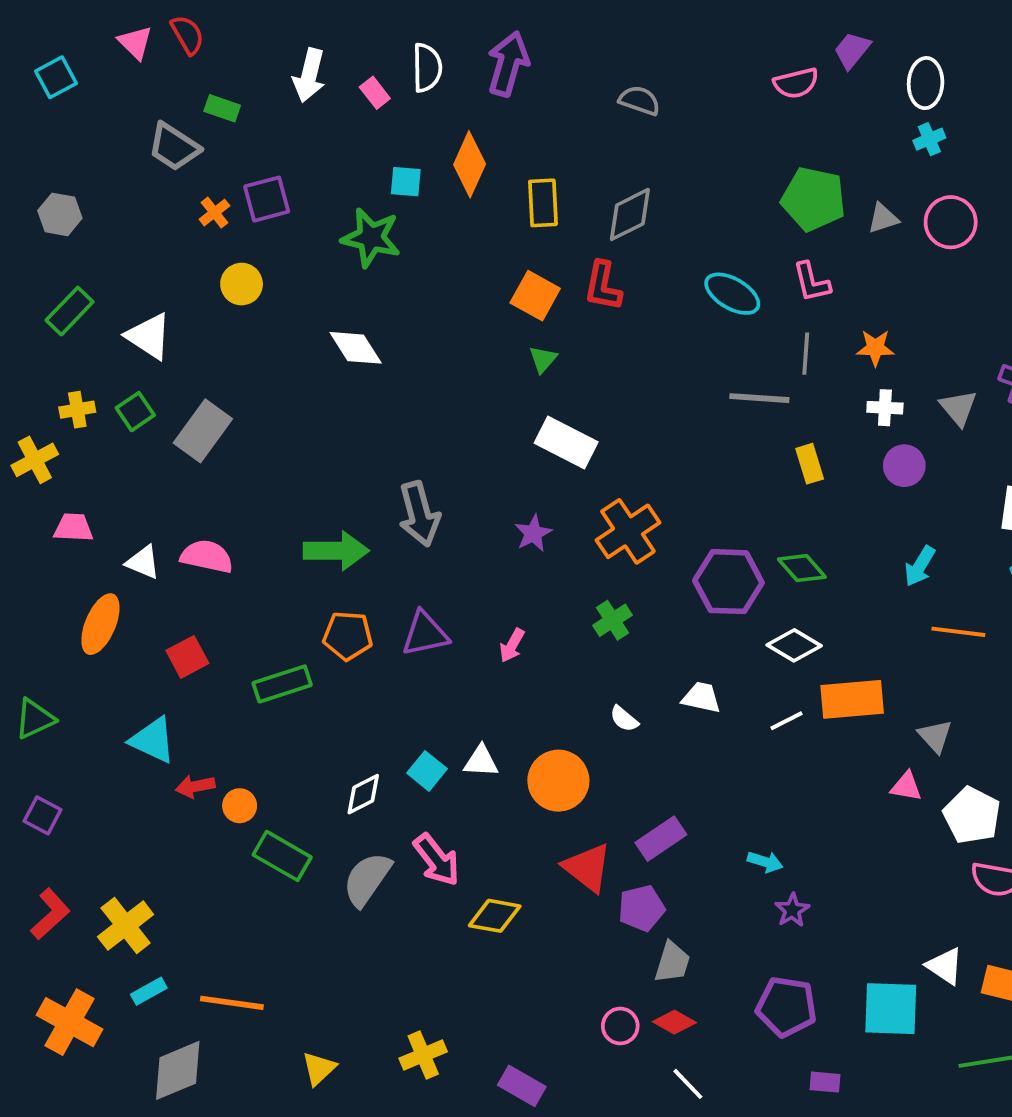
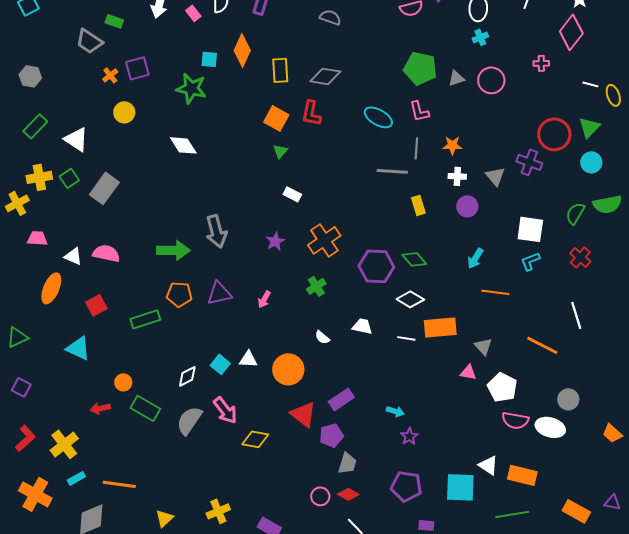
gray diamond: (630, 214) -> (325, 76), turned 36
yellow cross: (77, 410) -> (39, 177), size x1.4
white rectangle: (566, 442) -> (292, 194), size x0.6
white line: (786, 721) -> (406, 338), turned 36
red arrow: (195, 786) -> (100, 408), moved

